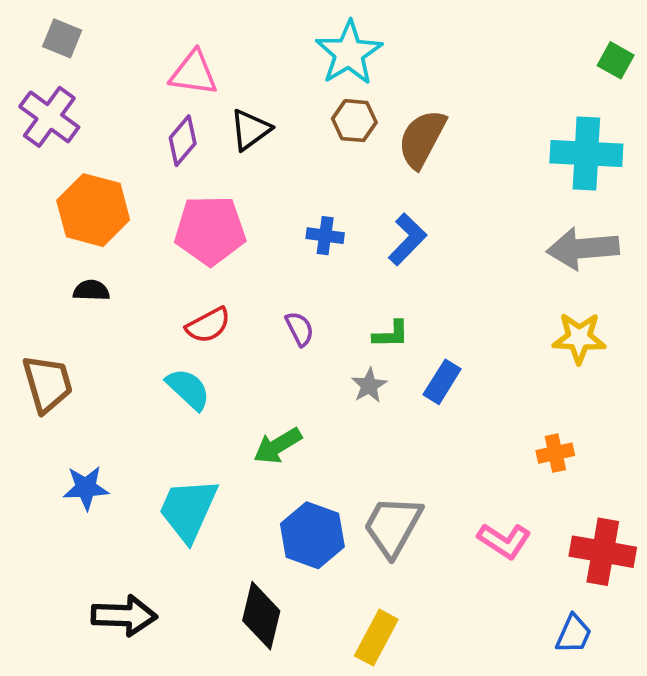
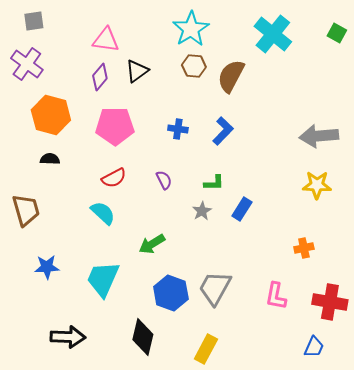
gray square: (62, 38) -> (34, 21), turned -30
cyan cross: (586, 153) -> (273, 34), moved, turned 36
pink L-shape: (504, 541) -> (276, 296), turned 68

